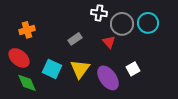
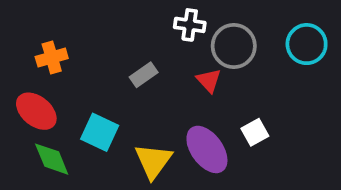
cyan circle: (148, 23) -> (307, 44), moved
yellow triangle: (80, 69) -> (153, 161), moved

